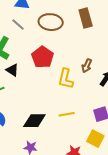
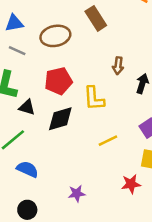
red pentagon: (43, 57) -> (58, 81), turned -30
brown arrow: (87, 66) -> (118, 66), moved
black diamond: (34, 121) -> (60, 119), moved

